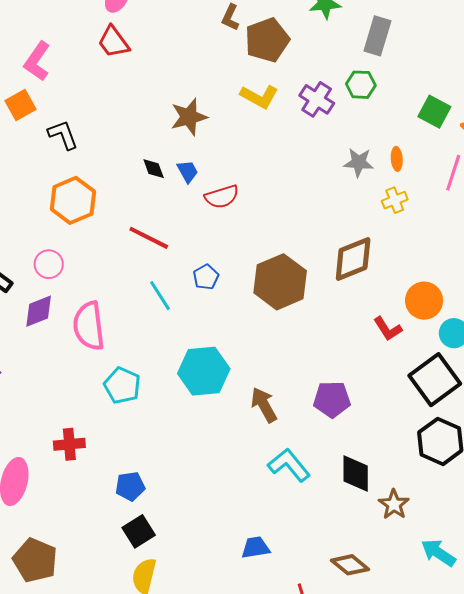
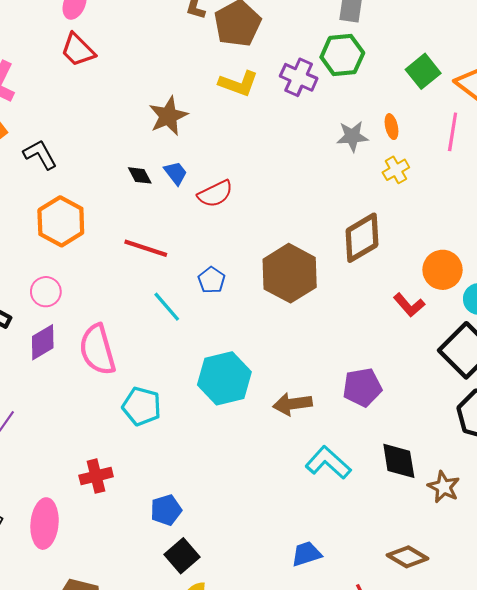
green hexagon: (361, 85) -> (342, 55), size x1.4
green square: (434, 112) -> (423, 71), turned 32
brown arrow: (264, 405) -> (292, 404), turned -60

